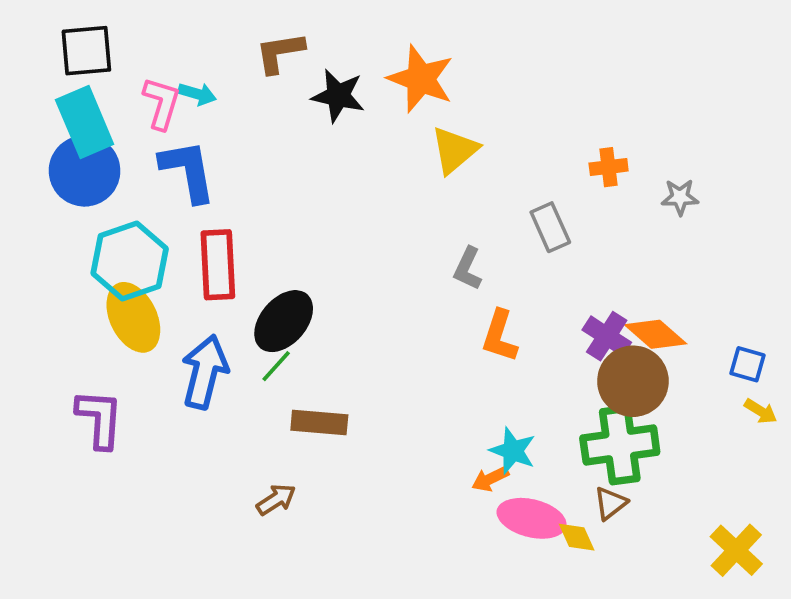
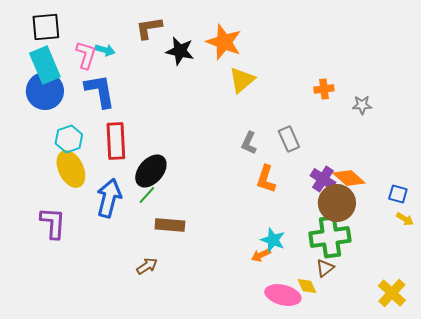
gray rectangle: (550, 227) -> (289, 139), moved
cyan hexagon: (130, 261) -> (69, 139), size x0.7
pink ellipse: (532, 518) -> (283, 295), moved

